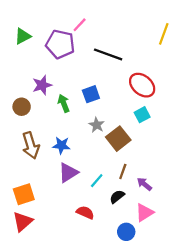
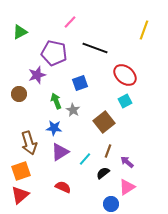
purple pentagon: (60, 44) -> (54, 53), moved
green arrow: (64, 103) -> (56, 101), moved
gray star: (97, 125) -> (73, 110), moved
brown arrow: (31, 145) -> (29, 143), moved
red semicircle: (85, 212) -> (63, 187), moved

